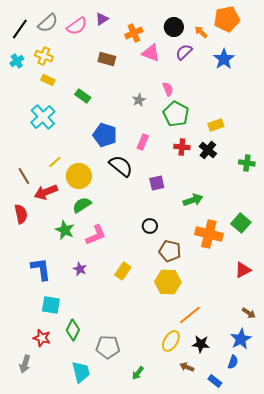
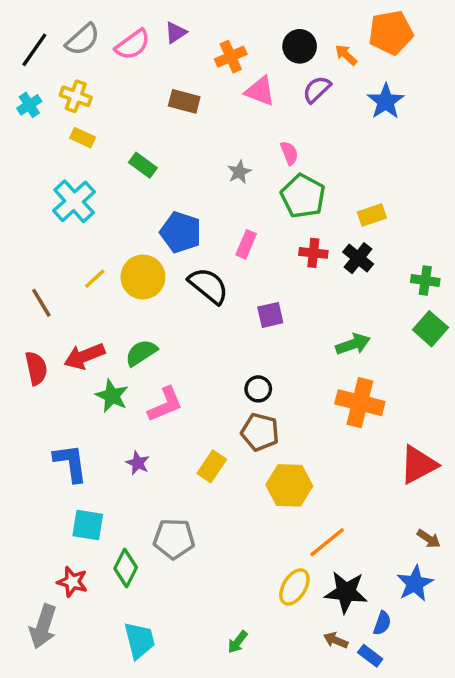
yellow circle: (79, 176) -> (143, 277), moved
red arrow: (46, 192) -> (84, 356), moved
green arrow: (193, 200) -> (353, 344), moved
green square: (241, 223) -> (430, 329), moved
brown pentagon: (170, 251) -> (260, 432), moved
red triangle: (243, 270) -> (418, 465), size x1.4
black star: (201, 344) -> (346, 592), size x1.4
gray pentagon: (108, 347) -> (174, 539), moved
blue semicircle: (233, 362) -> (382, 623), moved
gray arrow: (25, 364) -> (43, 627), size x1.4
brown arrow: (187, 367) -> (336, 640), moved

